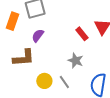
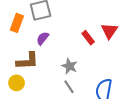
gray star: (76, 61) -> (69, 66), moved
yellow circle: (44, 81) -> (17, 83), moved

